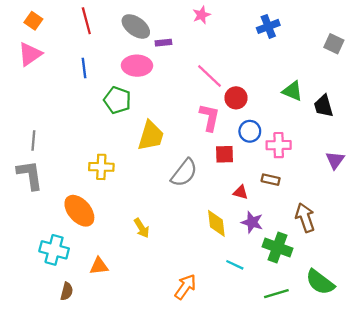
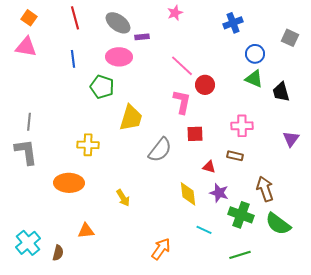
pink triangle: (30, 54) -> (26, 47), turned 45
blue circle: (250, 131) -> (255, 54), moved
orange ellipse: (79, 211) -> (69, 183), turned -48
cyan cross: (54, 250) -> (28, 243), moved, turned 35
green semicircle: (320, 282) -> (278, 224), moved

